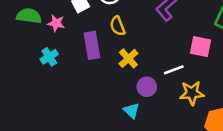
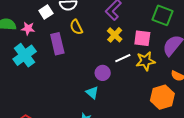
cyan cross: (49, 57) -> (25, 55), size x1.6
yellow cross: (128, 58) -> (115, 35), moved
yellow star: (192, 93) -> (145, 61), moved

